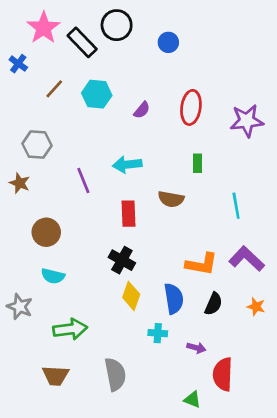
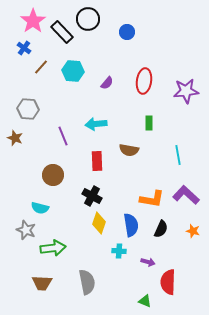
blue cross: (18, 64) -> (24, 48), moved
brown circle: (46, 232) -> (53, 175), moved
gray star: (20, 307) -> (26, 230), moved

